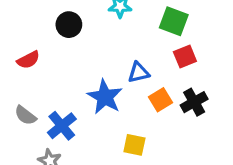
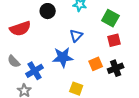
red semicircle: (28, 60) -> (20, 29), size x1.5
blue triangle: (139, 72) -> (76, 36), moved, turned -40
blue star: (105, 97) -> (63, 57), turned 30

